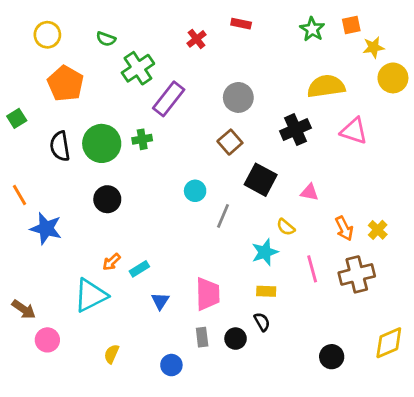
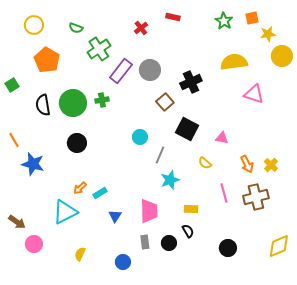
gray circle: (238, 97) -> (150, 70), moved
black cross: (295, 130) -> (191, 82), moved
cyan star: (265, 252) -> (170, 180), moved
black circle: (332, 357) -> (228, 248), moved

